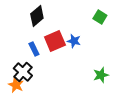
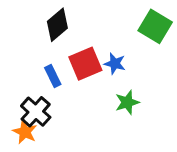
green square: (100, 17) -> (155, 26), size x1.5
green star: (101, 75) -> (127, 102), moved

